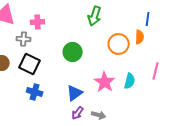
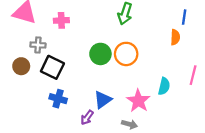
gray cross: (24, 39) -> (38, 45), moved
orange circle: (119, 44) -> (126, 54), moved
pink star: (105, 82) -> (138, 101), moved
purple arrow: (78, 113) -> (87, 118), moved

